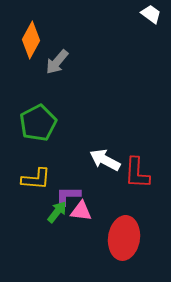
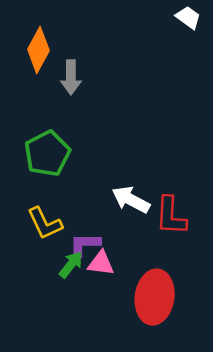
gray arrow: (57, 62) -> (71, 77), turned -40
yellow L-shape: (36, 179) -> (45, 223), turned 60

